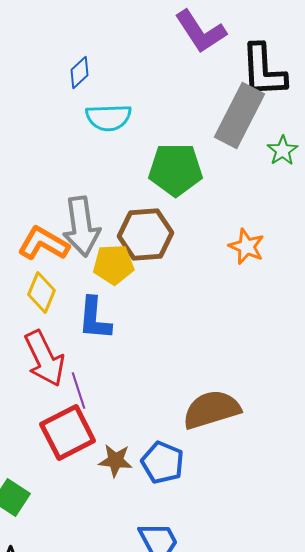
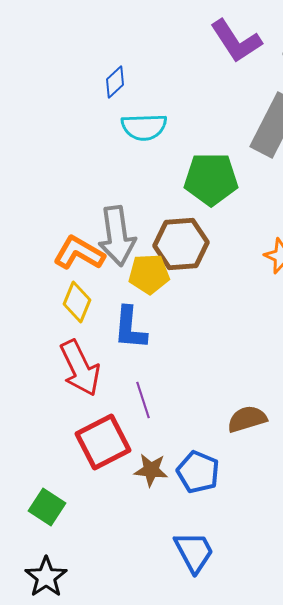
purple line: (79, 390) -> (143, 400), moved
brown semicircle: (212, 410) -> (247, 419), size x0.7

